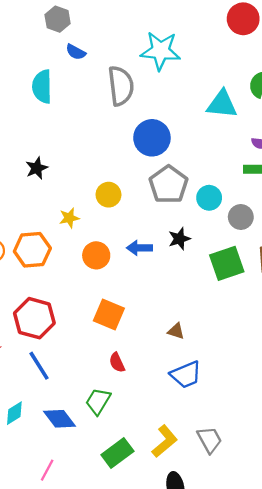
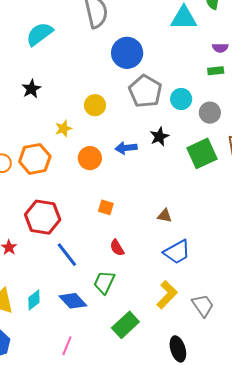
cyan semicircle: (42, 87) -> (39, 34), moved, turned 60
orange square: (109, 315) -> (106, 207), size x0.6
blue line: (39, 366) -> (67, 255), moved
yellow L-shape: (165, 441) -> (167, 295), moved

